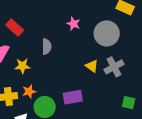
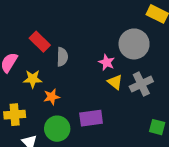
pink star: (74, 24) -> (107, 62), moved
red rectangle: (15, 28) -> (40, 42), moved
orange star: (29, 91) -> (52, 97), moved

